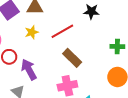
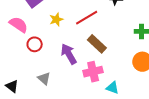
purple arrow: (29, 70) -> (69, 54), moved

